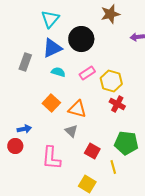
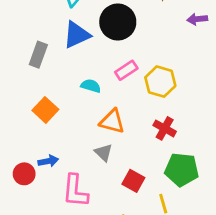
cyan semicircle: (58, 72) -> (91, 86), moved
orange square: (51, 103) -> (45, 110), moved
red cross: (117, 104) -> (165, 128), moved
blue arrow: (24, 129) -> (48, 161), moved

